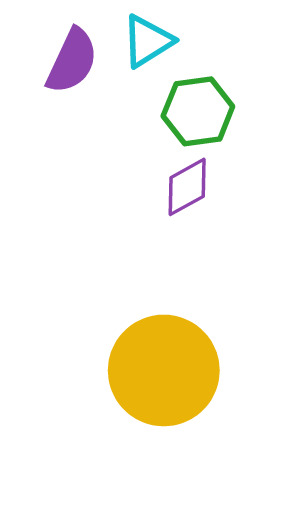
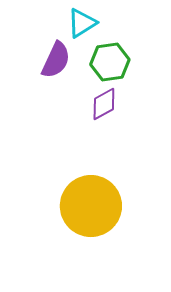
purple semicircle: (72, 61) -> (56, 60), moved

